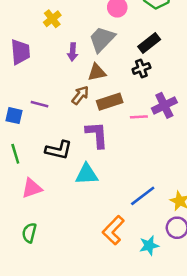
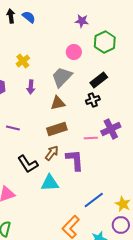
purple arrow: (73, 52) -> (31, 87), moved
brown arrow: (80, 95) -> (52, 153), moved
brown rectangle: (110, 102) -> (57, 129), moved
purple L-shape: (97, 135) -> (75, 160), moved
black L-shape: (59, 150) -> (28, 164), turned 45

